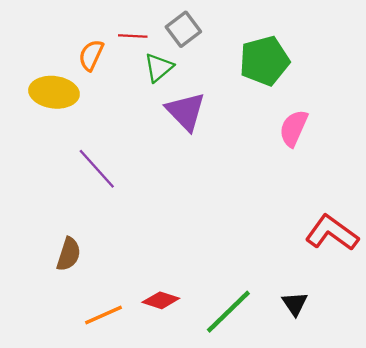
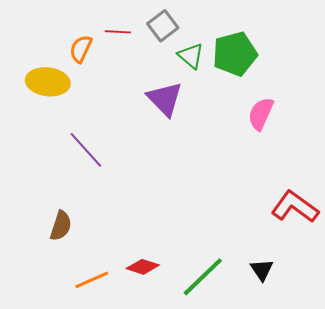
green triangle: (159, 67) -> (191, 56), moved, turned -40

